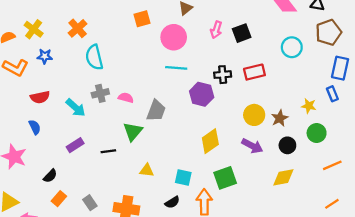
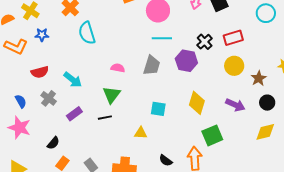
black cross: (223, 75) -> (205, 42), turned -35
gray cross: (100, 93) -> (49, 98), moved, turned -35
gray trapezoid: (156, 111) -> (152, 65), moved
yellow circle: (254, 115) -> (234, 66), moved
blue semicircle: (35, 127) -> (21, 101), moved
green triangle: (133, 131) -> (112, 95), moved
yellow diamond: (210, 141) -> (197, 103), turned -35
cyan square: (183, 178) -> (158, 109), moved
black semicircle: (172, 202) -> (166, 160), turned 72

